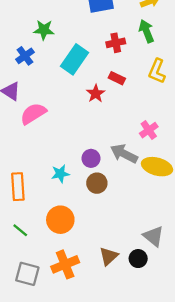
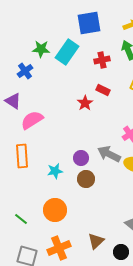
cyan rectangle: (74, 59) -> (67, 52), moved
orange rectangle: (18, 187) -> (22, 156), moved
black circle: (138, 259) -> (121, 252), moved

